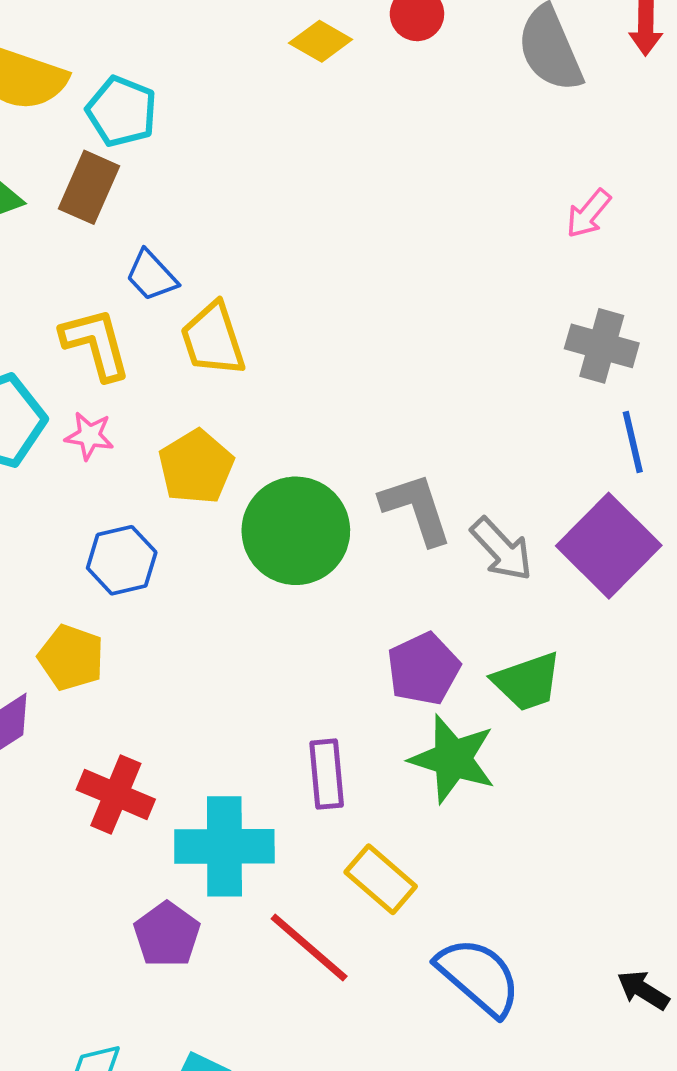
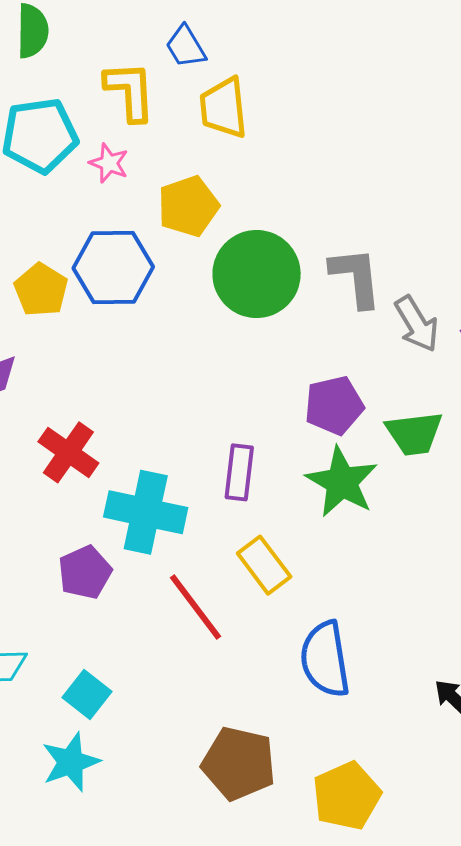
blue hexagon: (122, 560) -> (113, 267), size x1.4
yellow pentagon: (71, 658) -> (41, 290), moved
blue semicircle: (479, 977) -> (325, 659), turned -152

